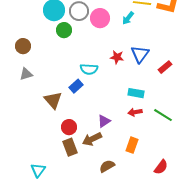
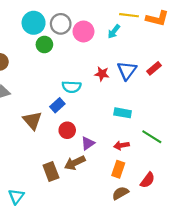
red rectangle: (165, 67) -> (154, 68), moved
red arrow: (135, 112) -> (121, 145), moved
red circle: (69, 127) -> (67, 130), moved
brown semicircle: (107, 166) -> (120, 193), moved
red semicircle: (161, 167) -> (147, 180), moved

